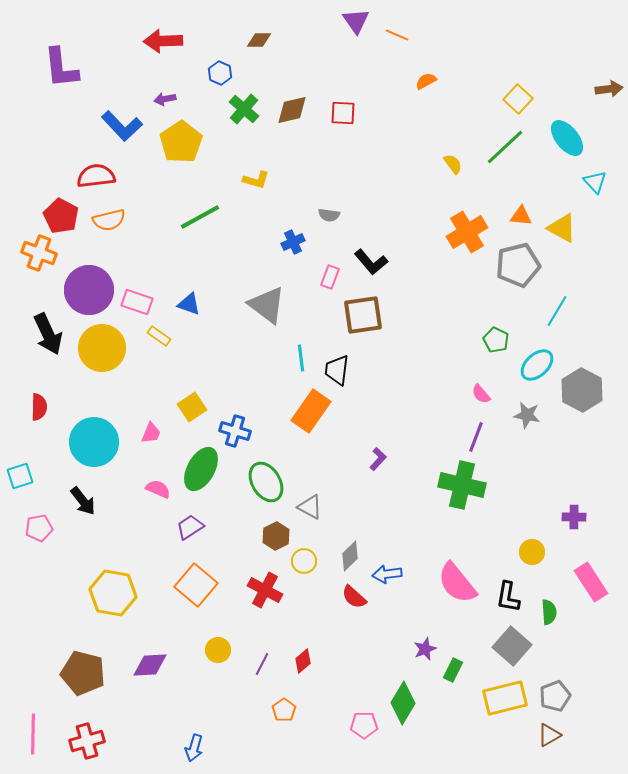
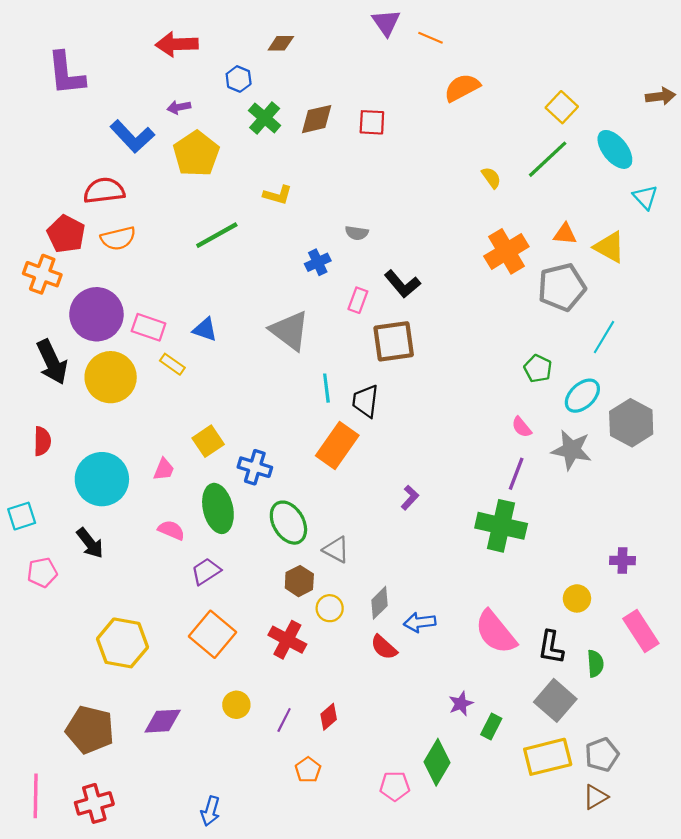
orange semicircle: (426, 81) -> (462, 88), size x1.6
gray star: (527, 415) -> (572, 450), size x1.4
green ellipse: (201, 469) -> (218, 508), turned -42

